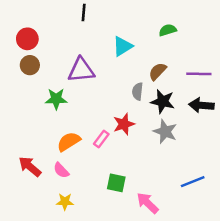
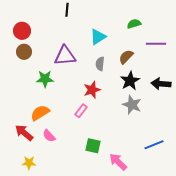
purple line: (199, 74) -> (156, 44), moved
gray semicircle: (138, 91) -> (100, 64), moved
black star: (163, 101) -> (130, 81), turned 30
red star: (124, 124) -> (92, 90), moved
orange semicircle: (69, 142) -> (40, 113), moved
yellow star: (65, 202) -> (29, 163), moved

